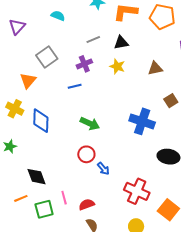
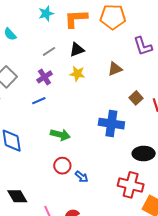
cyan semicircle: (58, 16) -> (10, 34), turned -144
red cross: (137, 191) -> (131, 185), moved

